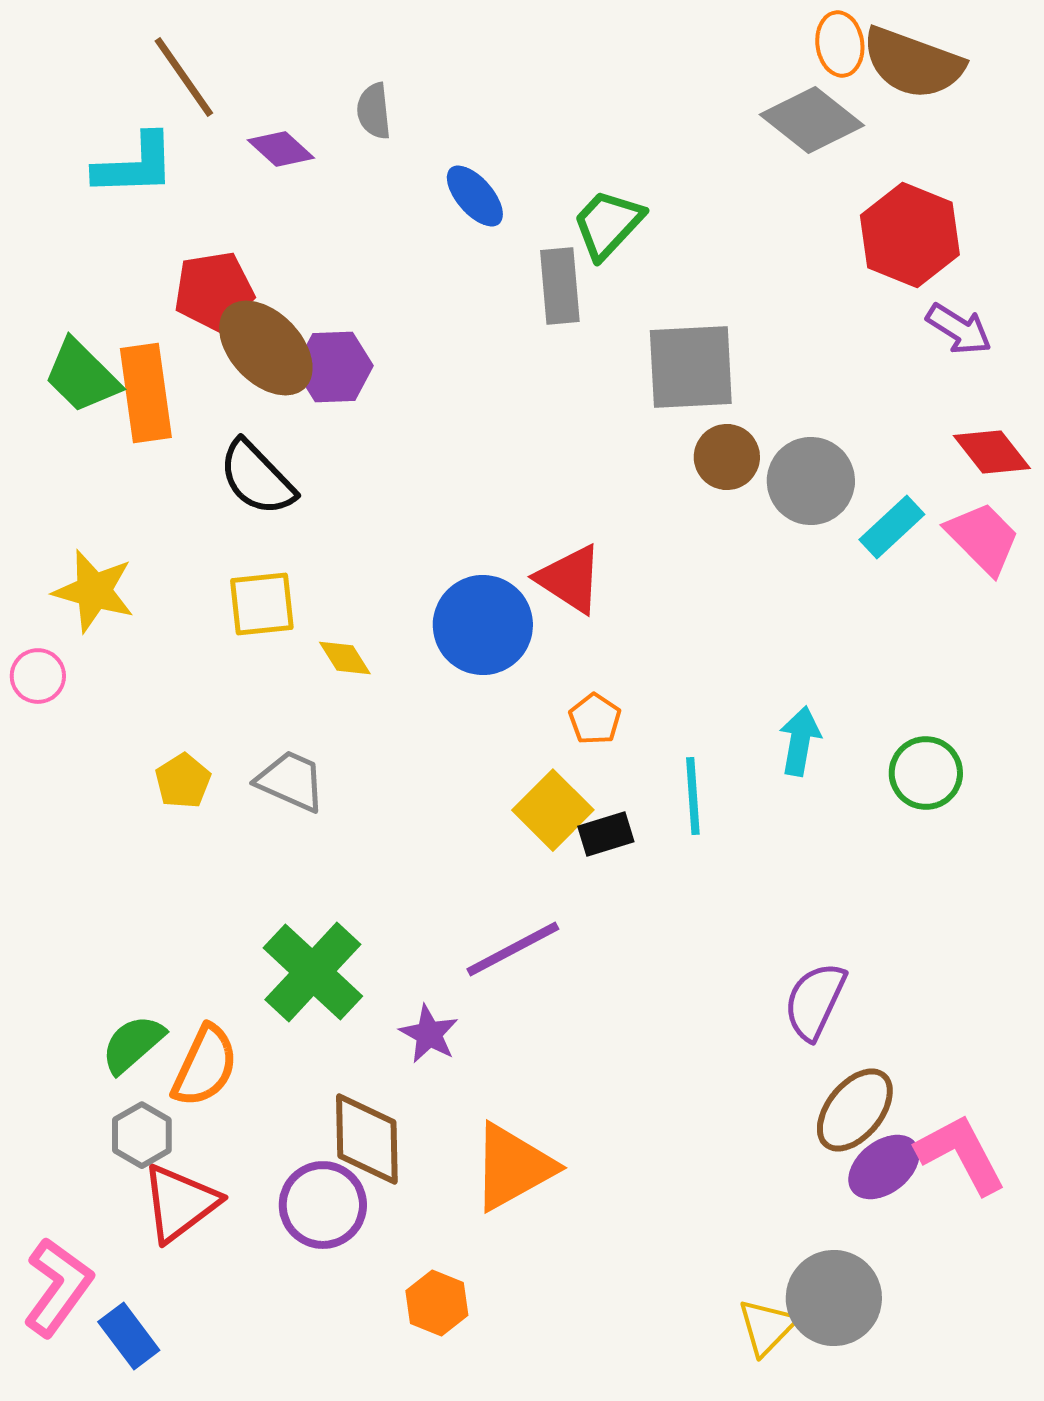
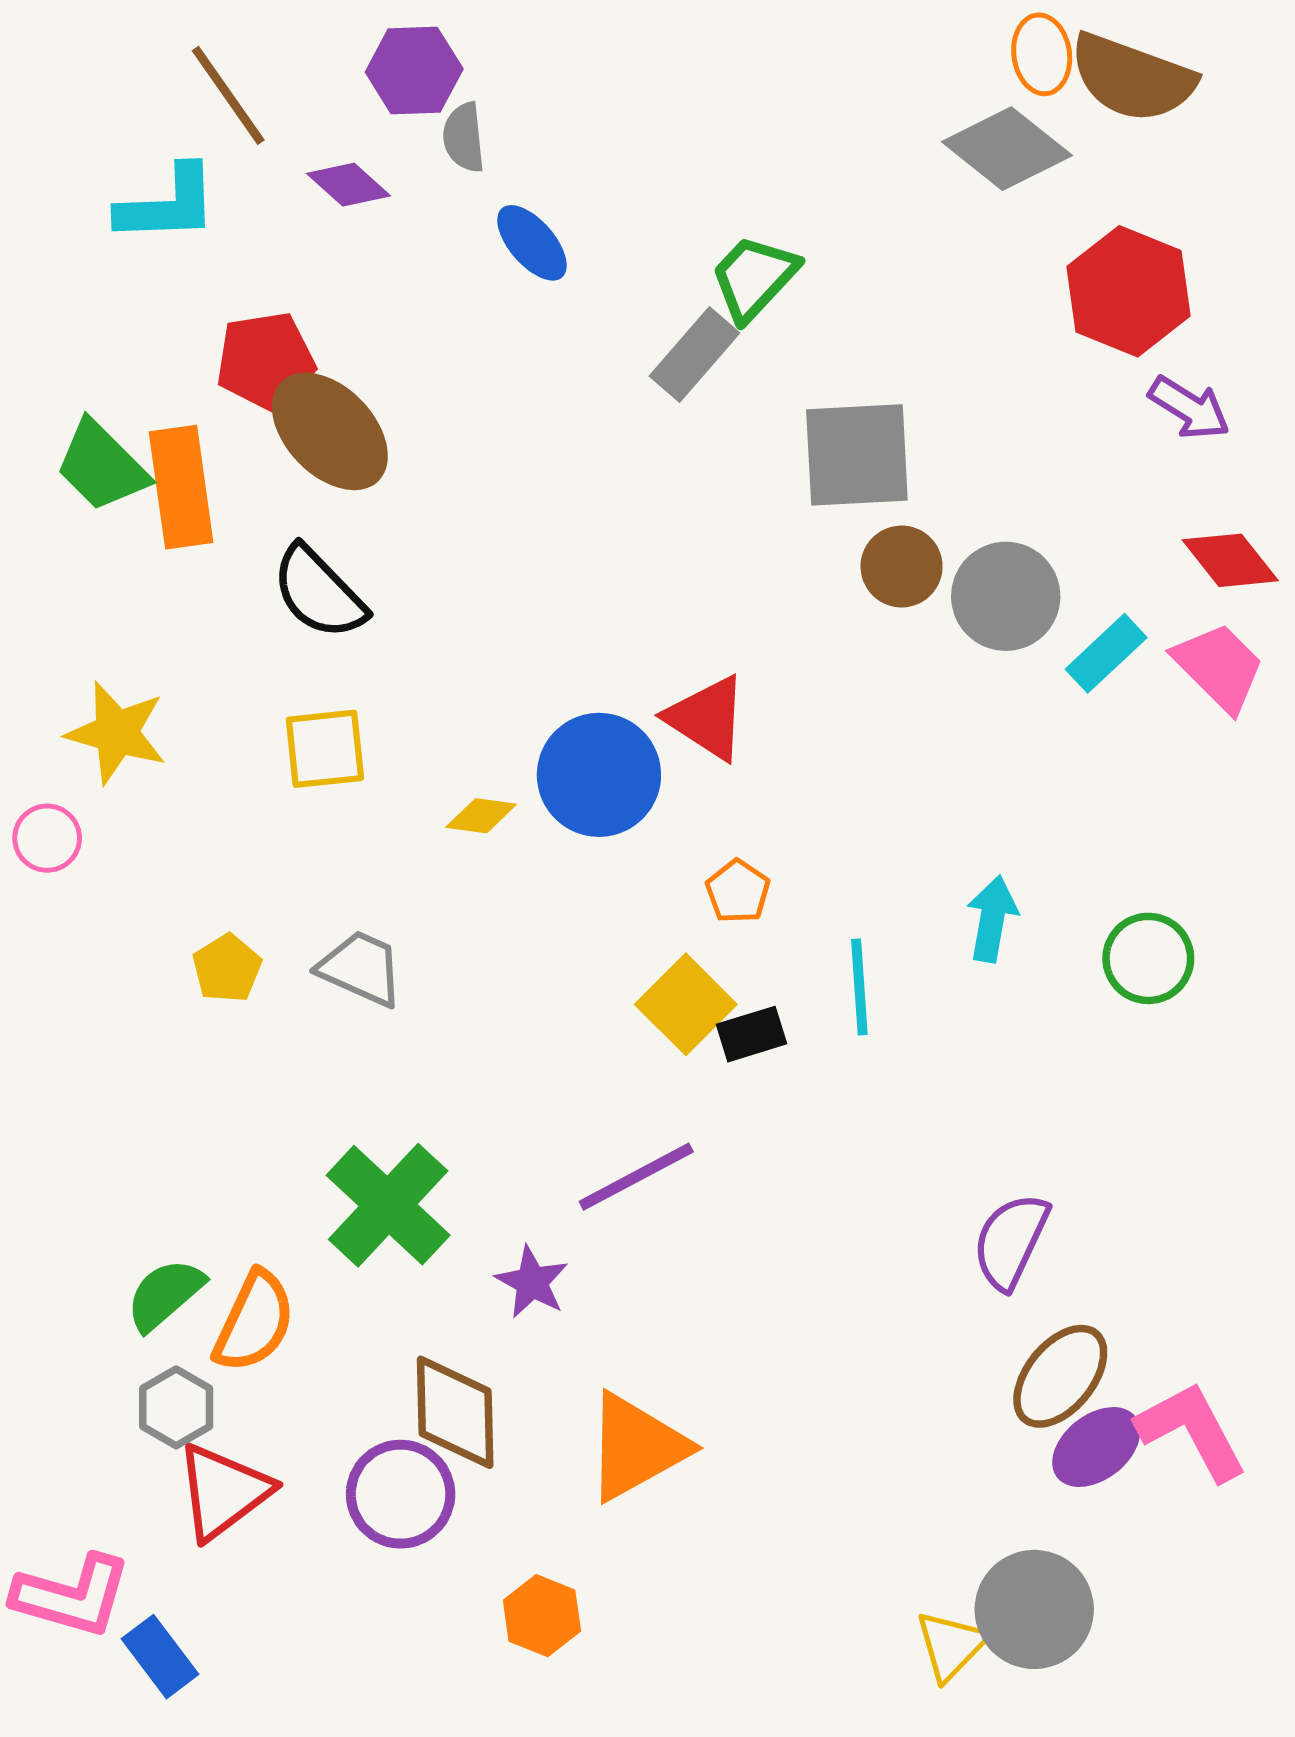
blue ellipse: (475, 196) -> (532, 243), moved
gray rectangle: (560, 286) -> (694, 354), turned 46
purple hexagon: (334, 367) -> (414, 70), moved
yellow diamond: (345, 658) -> (481, 816), moved, turned -50
pink L-shape: (58, 1287) -> (72, 1596), turned 70

